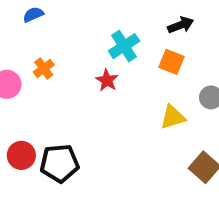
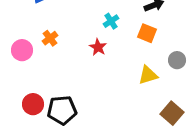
cyan cross: (124, 46) -> (111, 21), size x0.7

